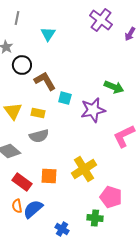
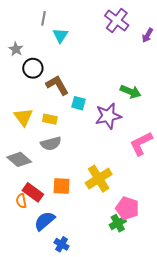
gray line: (17, 18) -> (43, 18), moved
orange semicircle: (17, 206) -> (21, 201), moved
green cross: (95, 218) -> (118, 223), moved, turned -35
blue cross: (62, 229) -> (62, 244), moved

